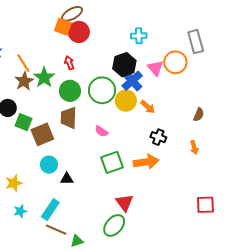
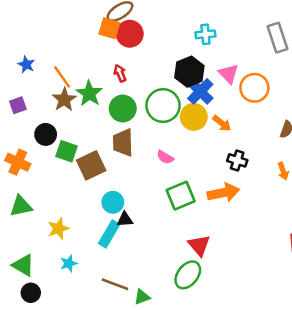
orange circle: (175, 62) -> (254, 88), moved
cyan circle: (49, 165) -> (113, 202), moved
cyan rectangle: (50, 210) -> (109, 234), moved

